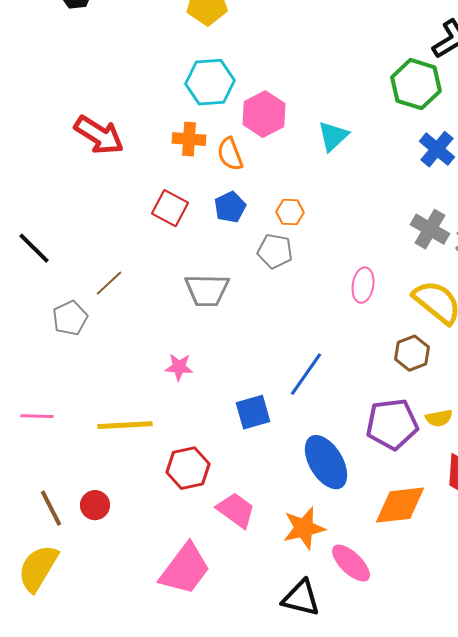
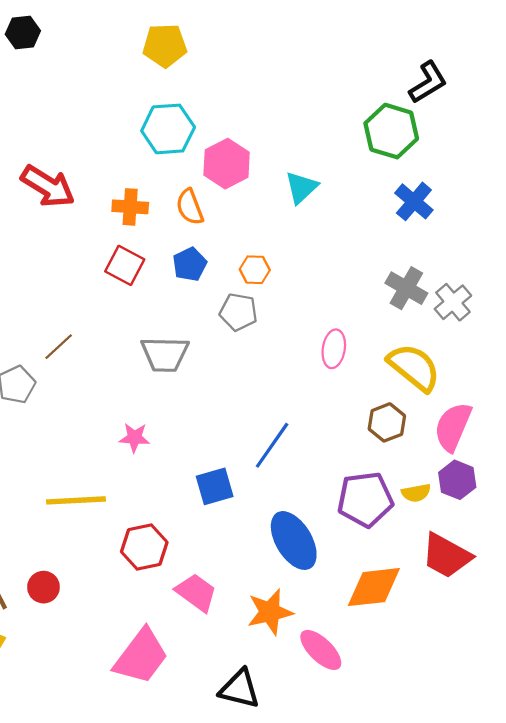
orange cross: (189, 139) -> (130, 207), moved
black triangle: (301, 598) -> (240, 689), moved

